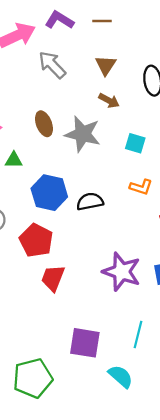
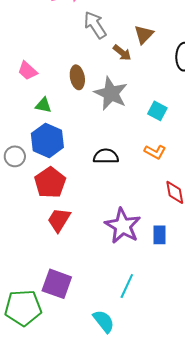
brown arrow: (109, 101) -> (122, 53), moved
blue hexagon: (49, 193) -> (47, 140), moved
purple square: (85, 343) -> (57, 284), moved

